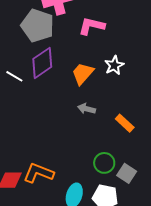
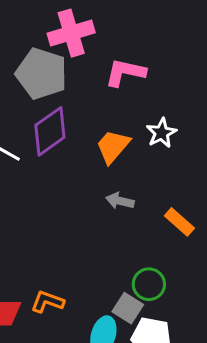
orange L-shape: (39, 173) -> (47, 302), size x0.7
gray square: (127, 173) -> (128, 308), moved

